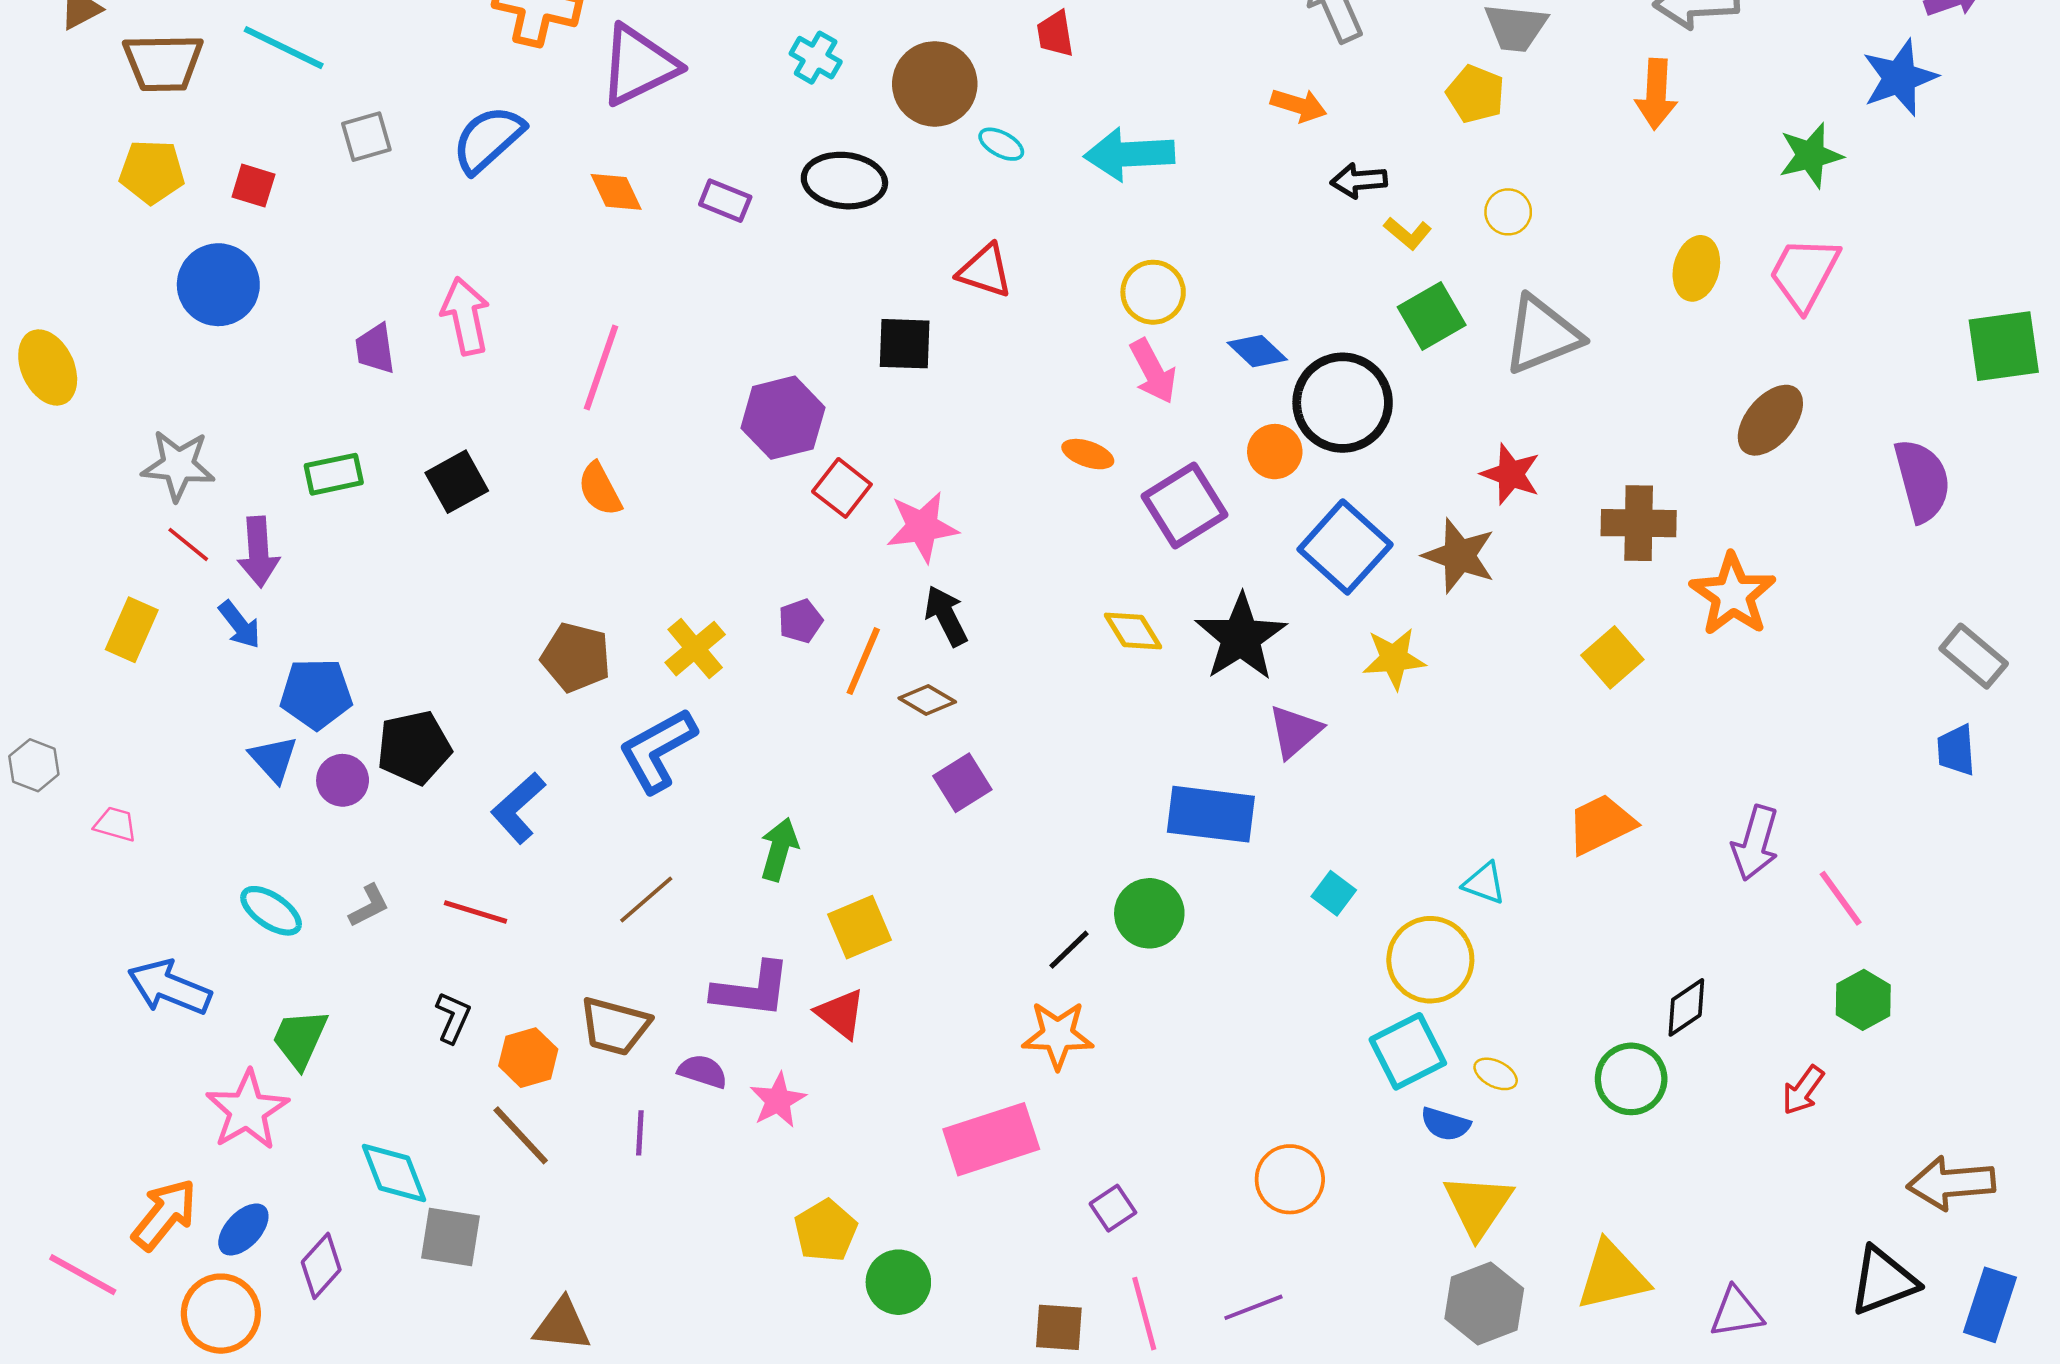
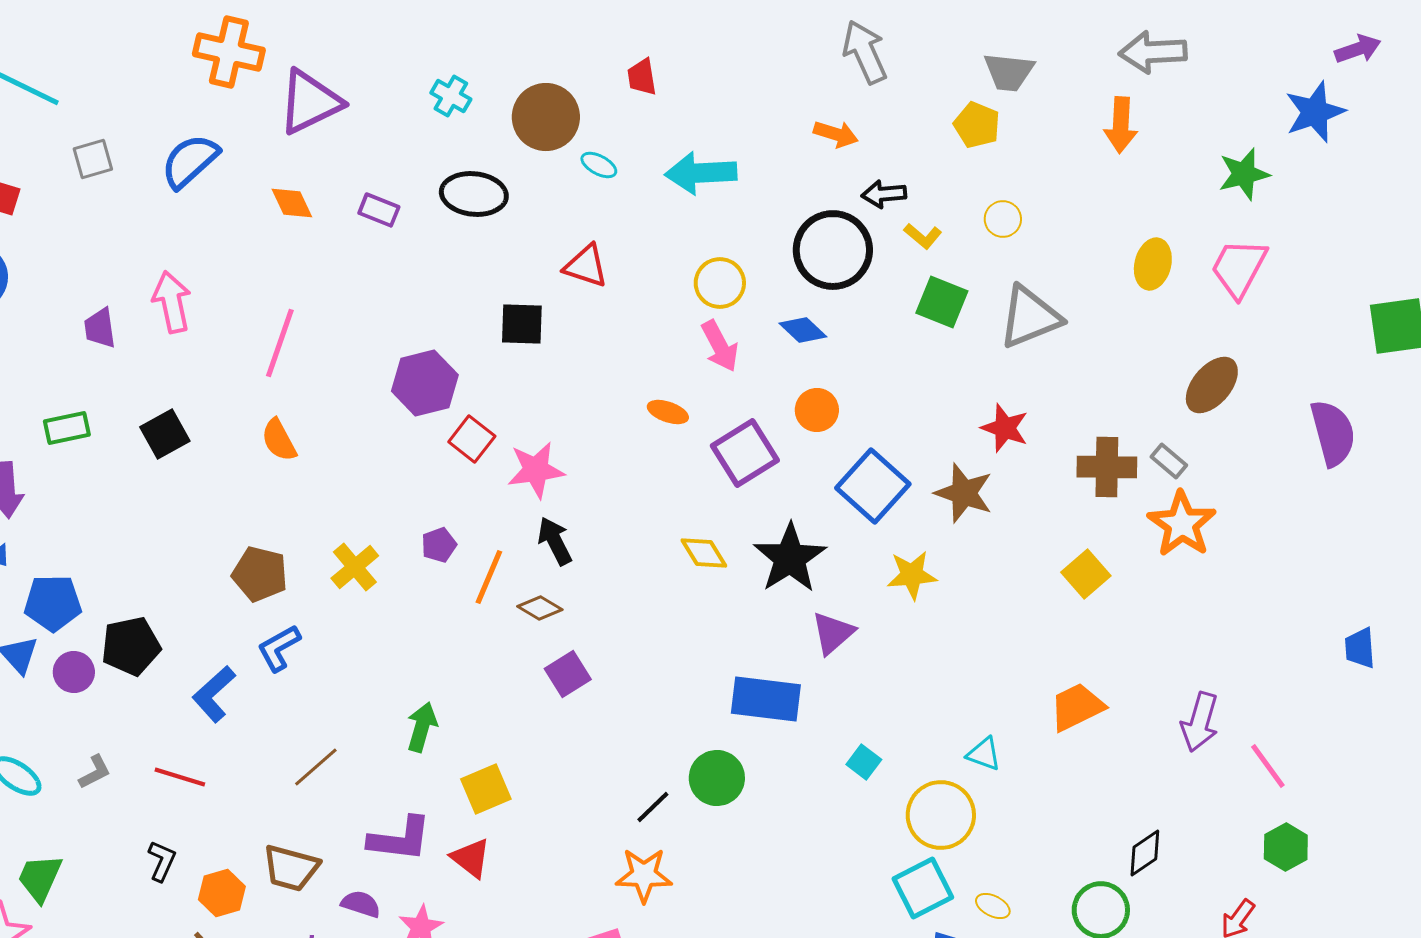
green square: (1432, 316) -> (942, 302), turned -38
black circle: (1343, 403) -> (833, 250), moved
gray rectangle: (1974, 656) -> (1169, 461), moved, size x0.7
blue L-shape: (657, 750) -> (279, 648), moved, size x0.7

